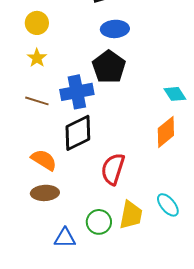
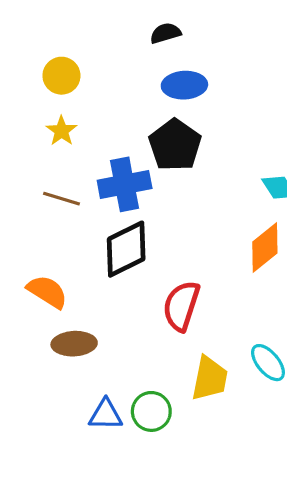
orange semicircle: (44, 160) -> (47, 292), moved
green circle: (99, 222) -> (151, 411), moved

